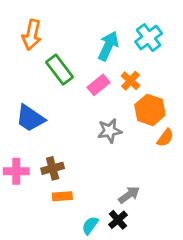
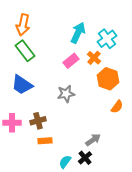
cyan cross: (149, 38) -> (107, 39), moved
green rectangle: (59, 70) -> (25, 51), moved
gray star: (110, 131) -> (66, 94), moved
orange semicircle: (165, 138) -> (117, 107), moved

